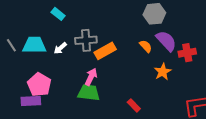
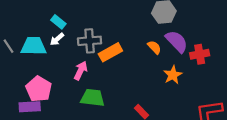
cyan rectangle: (58, 14) -> (58, 22), moved
white arrow: (60, 48) -> (57, 39), moved
pink arrow: (91, 77) -> (81, 71), moved

